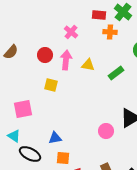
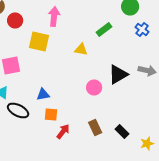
red circle: (45, 55) -> (15, 20), moved
yellow triangle: (88, 65) -> (81, 49), moved
yellow square: (51, 85) -> (39, 41), size x1.5

